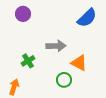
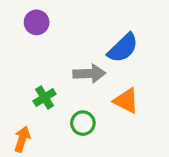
blue semicircle: (87, 18) -> (123, 48), moved
green circle: (64, 80) -> (83, 123), moved

